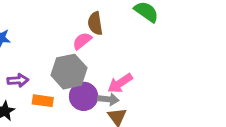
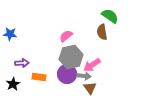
brown semicircle: (95, 23) -> (102, 32), moved
gray hexagon: (69, 72) -> (71, 57), moved

